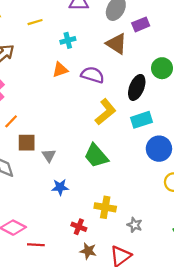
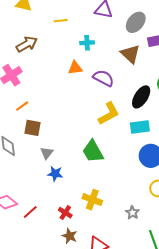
gray triangle: (49, 155) -> (47, 153), moved
gray star: (135, 225) -> (132, 213), moved
red line: (36, 245) -> (30, 212), moved, turned -56

